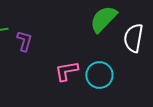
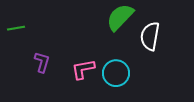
purple L-shape: (24, 41) -> (42, 62), moved

